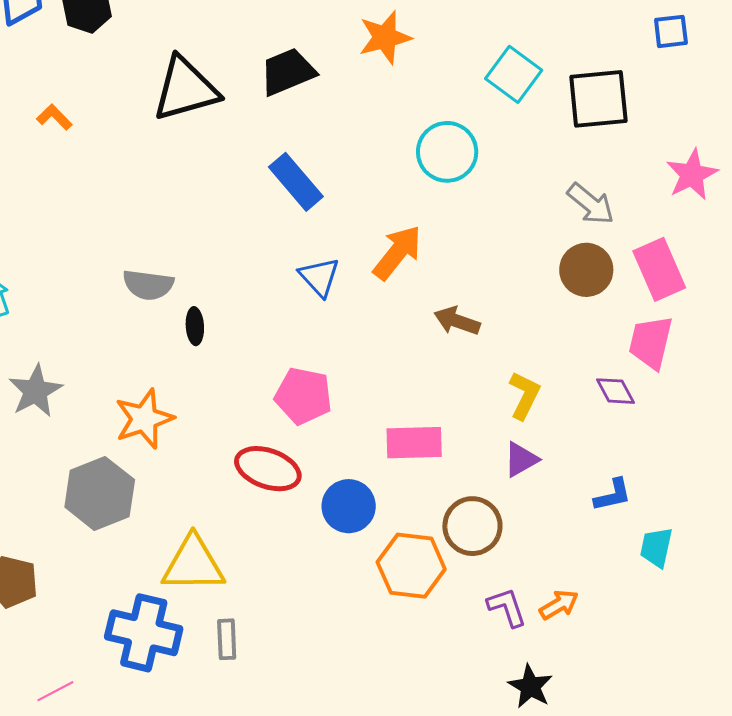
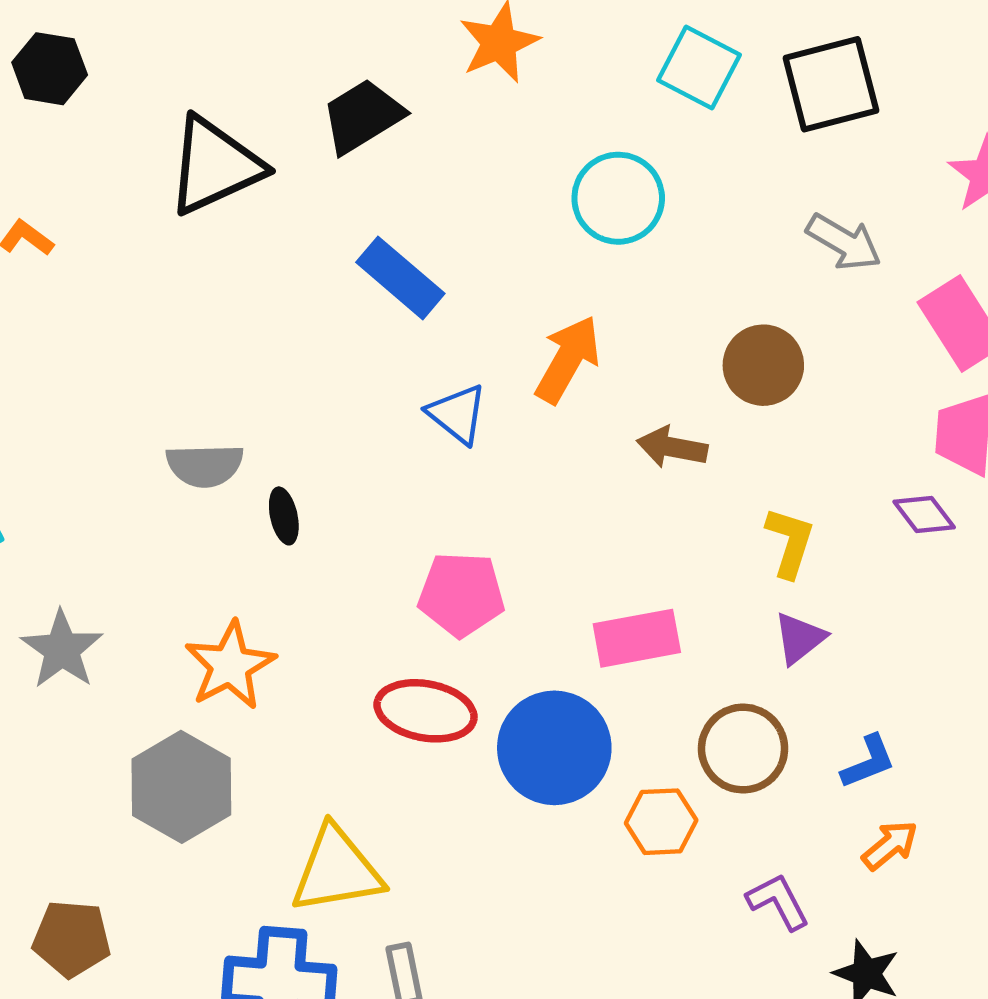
brown circle: (586, 270) -> (763, 365), moved
blue L-shape: (613, 495) -> (868, 762), moved
blue circle: (349, 506) -> (554, 748), size x1.4
orange hexagon: (411, 566) -> (661, 822), size x0.7
purple L-shape: (507, 607) -> (778, 902), moved

